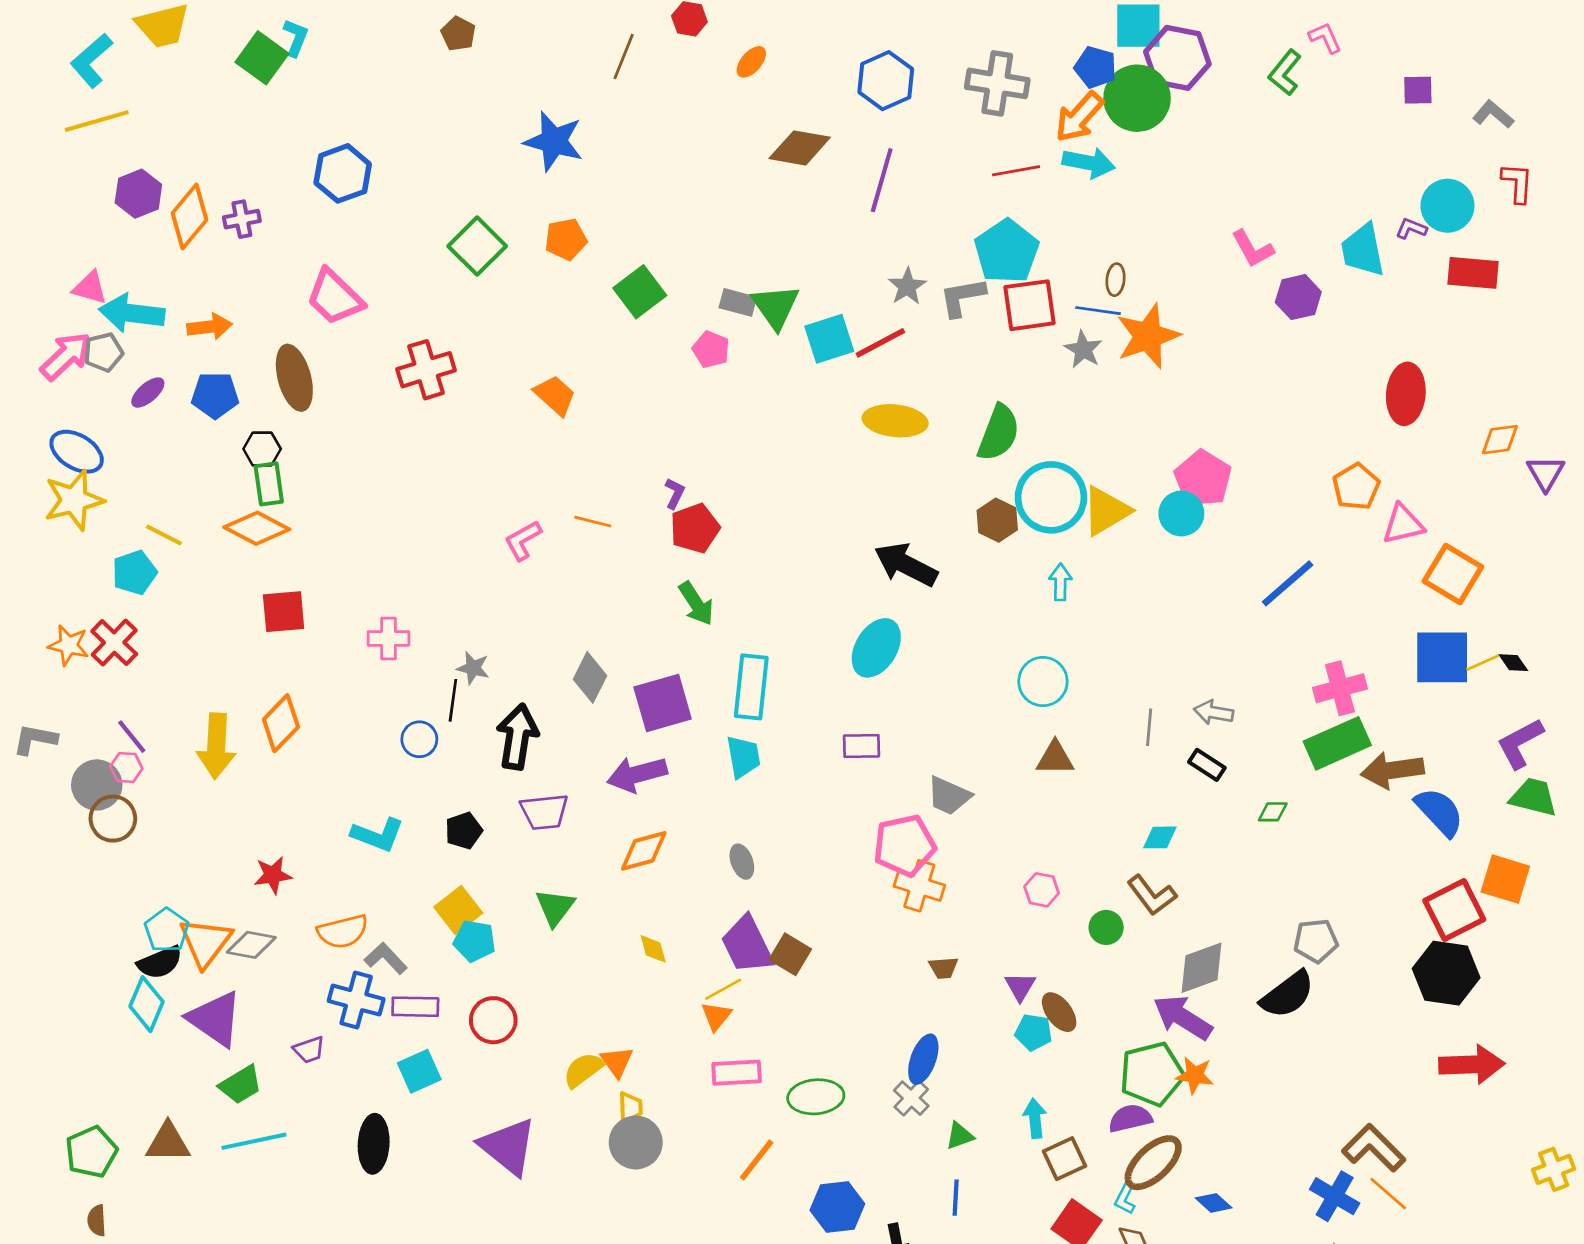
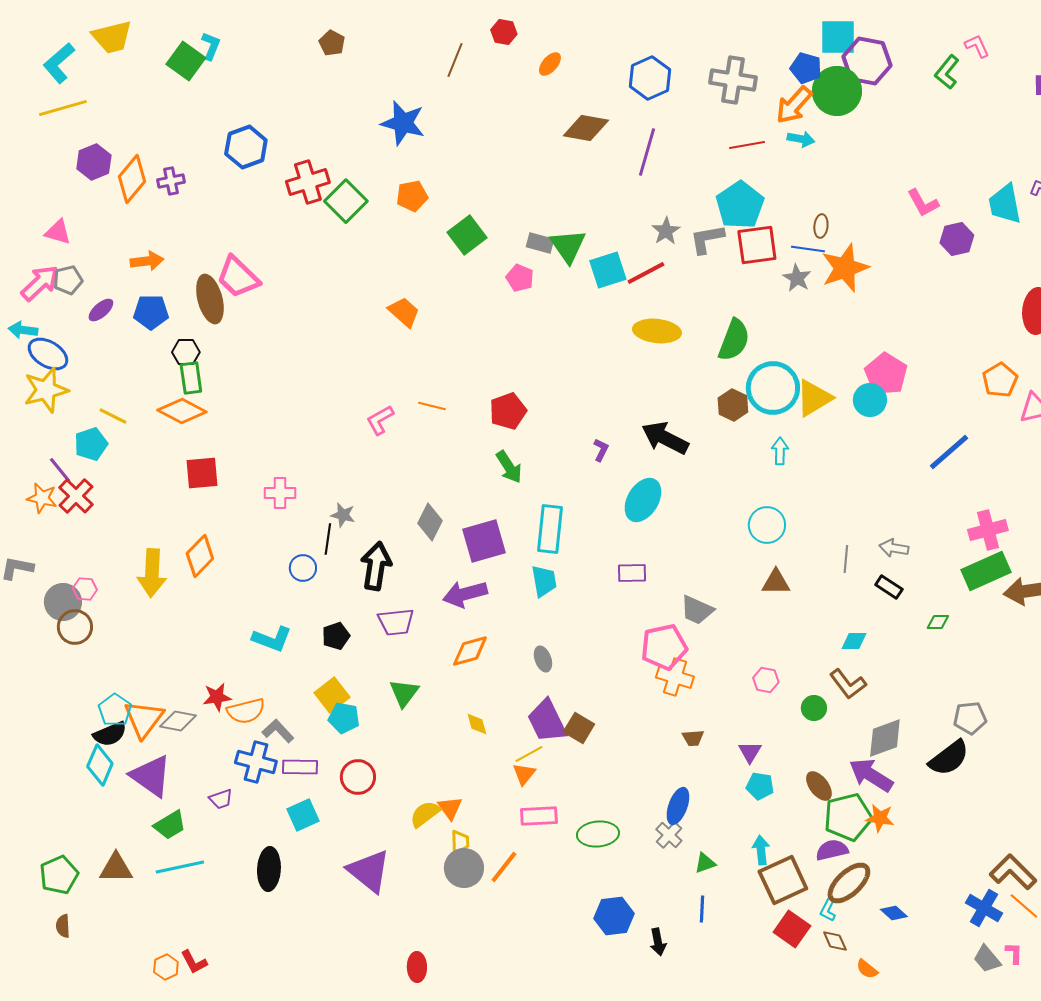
cyan arrow: (1089, 163) -> (801, 139), size x0.7
pink trapezoid: (335, 297) -> (238, 277), moved
cyan arrow: (132, 313) -> (23, 330), moved, size x0.6
red cross: (426, 370) -> (308, 182), moved
purple L-shape: (675, 493) -> (601, 450), moved
purple line: (132, 737) -> (60, 470), moved
red star: (273, 875) -> (217, 697), moved
brown ellipse: (1059, 1012) -> (819, 786), moved
brown square: (1064, 1159) -> (783, 880), size x1.5
orange line: (757, 1160) -> (504, 867), moved

